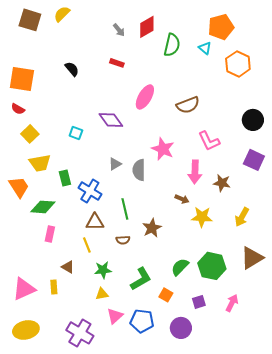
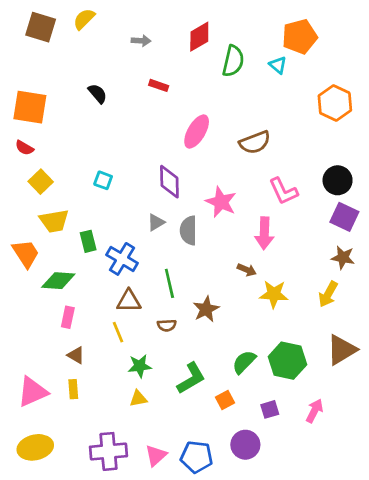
gray arrow: (119, 30) -> (141, 41), moved, turned -48
orange hexagon: (238, 64) -> (335, 103), moved
purple diamond: (111, 120) -> (169, 182), moved, turned 35
black circle: (253, 120) -> (338, 180), moved
brown star: (222, 183) -> (343, 258), moved
brown triangle: (68, 267) -> (76, 355), moved
orange square: (166, 295) -> (225, 400), turned 32
pink triangle: (115, 316) -> (156, 456), moved
blue pentagon: (142, 321) -> (197, 457), moved
purple cross: (80, 333) -> (108, 451), turned -36

